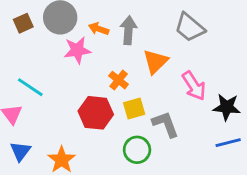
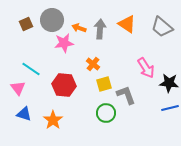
gray trapezoid: (190, 27) -> (162, 27), moved
orange triangle: (156, 62) -> (127, 24), moved, turned -42
red hexagon: (96, 113) -> (64, 85), moved
blue triangle: (20, 151) -> (24, 114), turned -49

